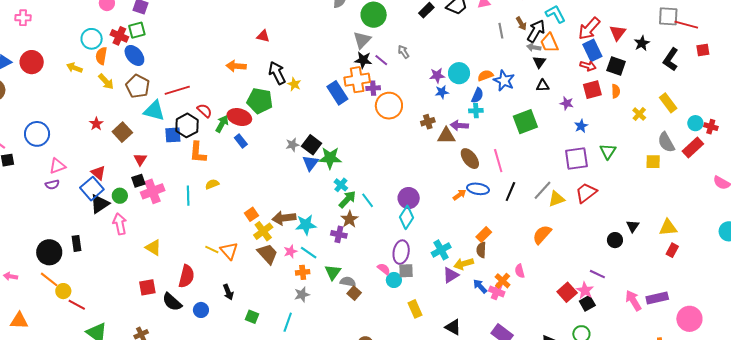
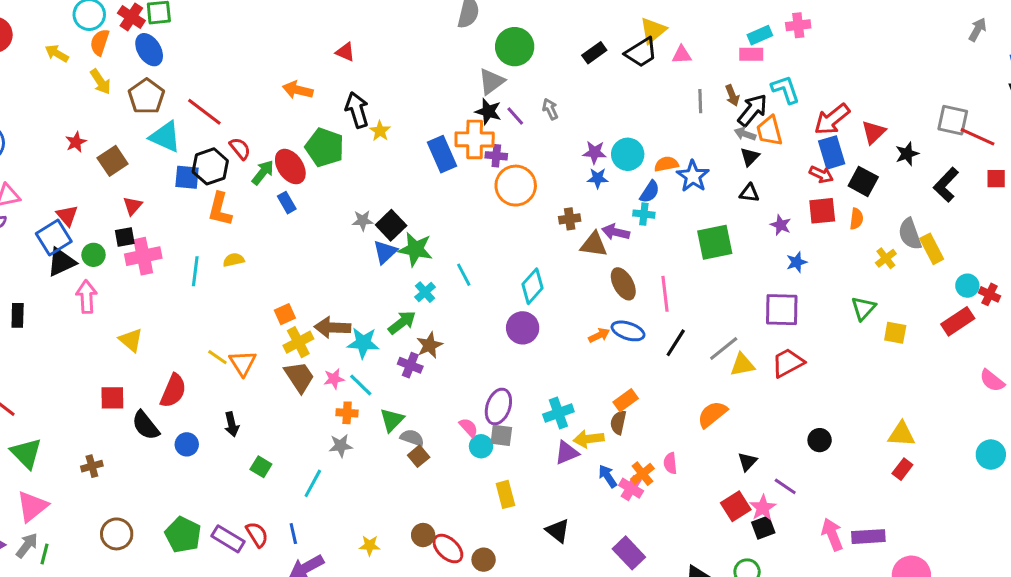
red line: (177, 90) -> (204, 112), turned 45
red ellipse: (239, 117) -> (290, 167), turned 30
gray semicircle: (666, 142) -> (910, 234), moved
green triangle: (608, 151) -> (863, 308), moved
green arrow: (347, 199) -> (402, 322), moved
cyan line: (368, 200) -> (464, 275), moved
cyan diamond: (407, 217) -> (533, 286), moved
black triangle: (633, 226) -> (747, 462), moved

